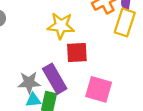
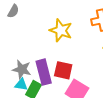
red square: (77, 53) -> (63, 70), moved

